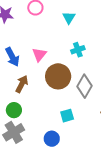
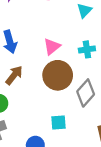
pink triangle: (39, 55) -> (52, 47), moved

